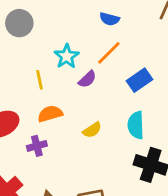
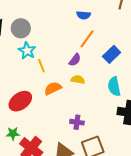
cyan star: (67, 56) -> (27, 51), moved
yellow semicircle: (92, 130) -> (78, 80), moved, turned -128
purple cross: (37, 146) -> (77, 122), moved, turned 32

